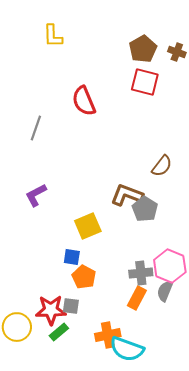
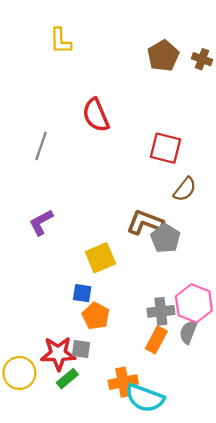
red square: (145, 82) -> (165, 148), moved

